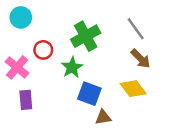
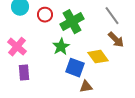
red circle: (43, 50) -> (45, 15), moved
yellow diamond: (133, 89) -> (98, 57), moved

